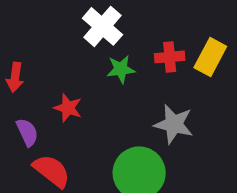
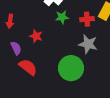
red cross: (170, 57) -> (87, 19), moved

